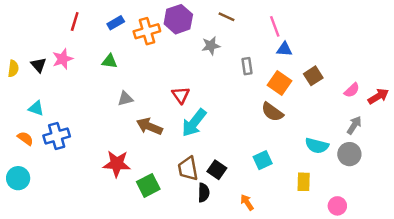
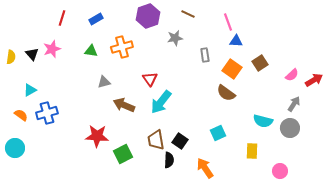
orange cross: (147, 31) -> (122, 47), moved
cyan triangle: (36, 108) -> (30, 90), turned -48
orange arrow: (247, 202) -> (205, 168), size x1.5

